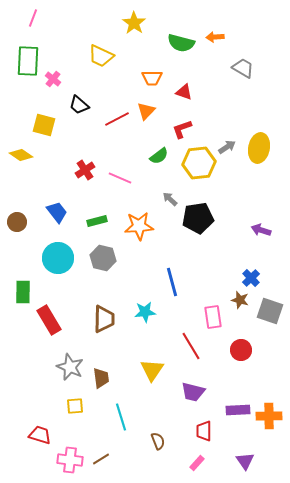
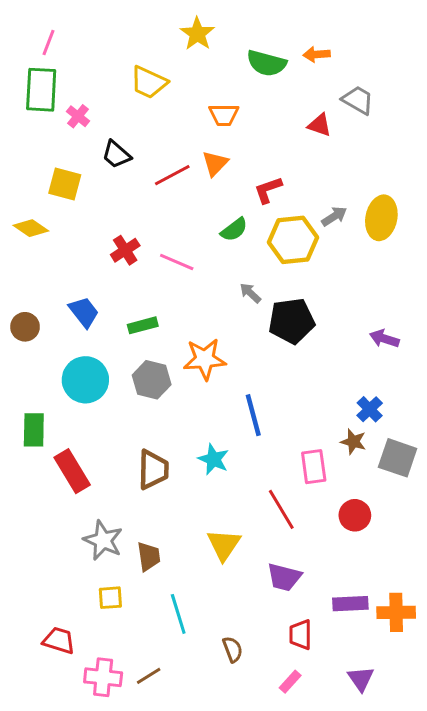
pink line: (33, 18) -> (49, 43), moved
red triangle: (184, 92) -> (320, 125), moved
orange star: (139, 226) -> (205, 359), moved
cyan star: (145, 312) -> (214, 459), turned 30

